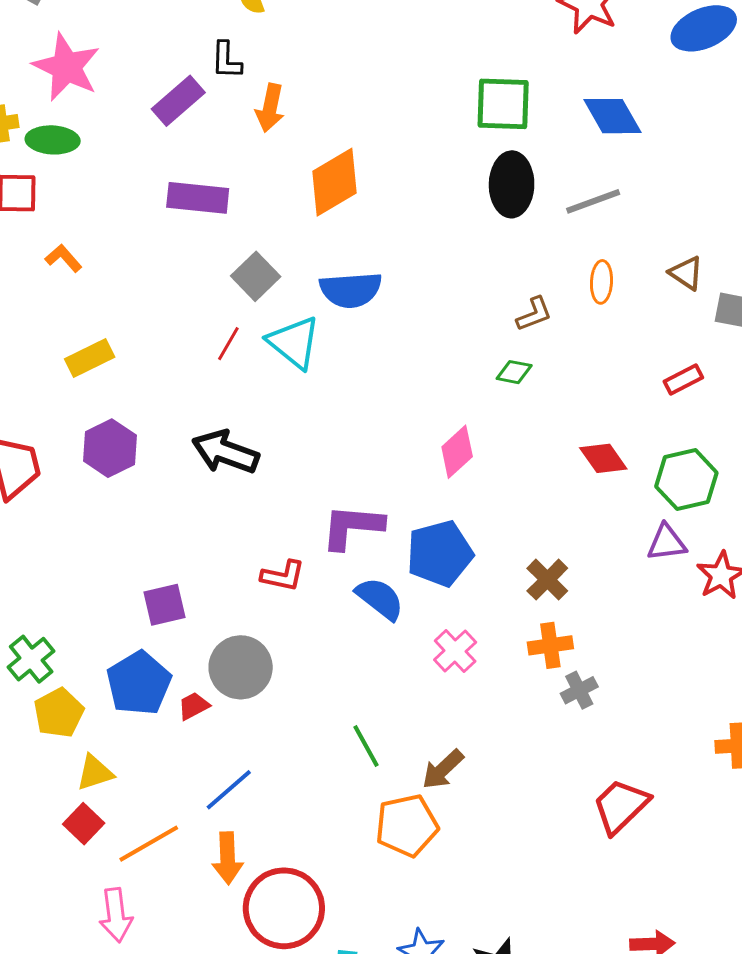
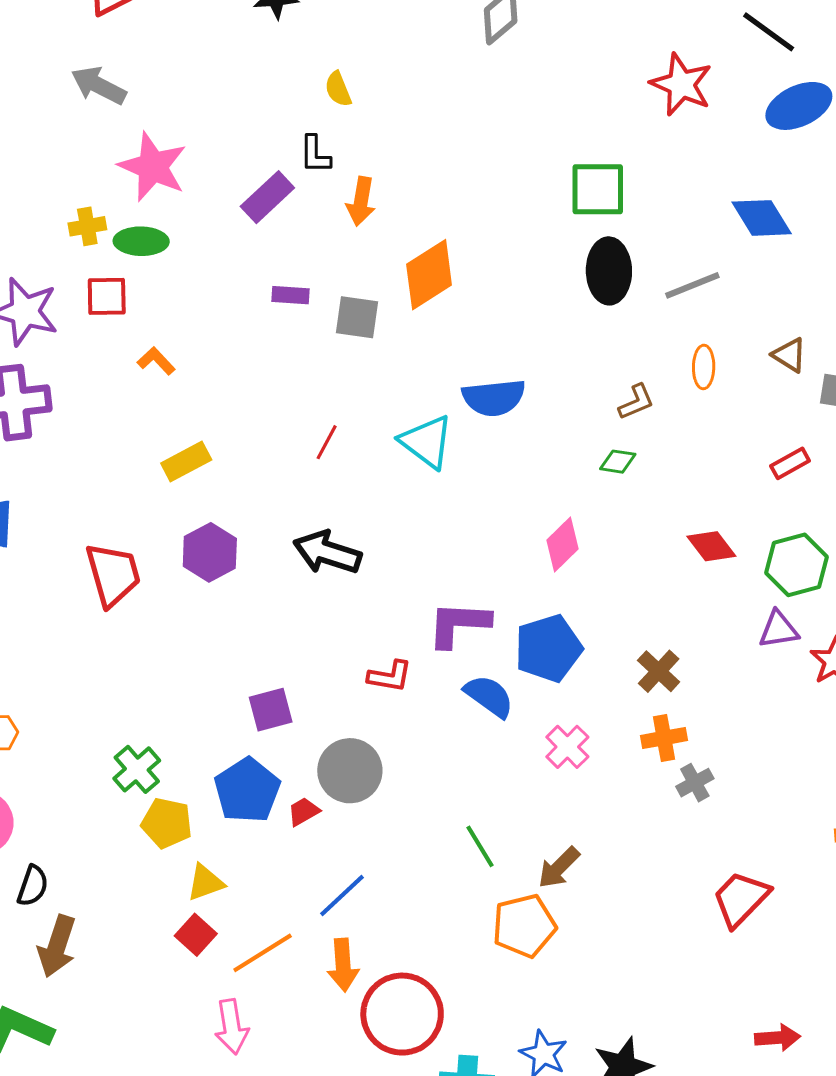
blue diamond: (612, 116) -> (762, 218), moved
purple rectangle: (198, 198) -> (290, 295), size x0.6
gray square: (256, 276) -> (357, 317), moved, turned -36
blue semicircle: (351, 290) -> (494, 398), moved
cyan triangle: (294, 342) -> (427, 442), moved
yellow pentagon: (59, 713) -> (167, 823), turned -30

